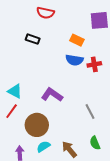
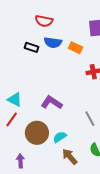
blue semicircle: (74, 60) -> (53, 43), moved
cyan semicircle: (43, 147) -> (60, 137), moved

